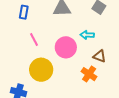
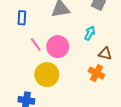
cyan arrow: (87, 35) -> (90, 33), turned 120
pink circle: (66, 47) -> (58, 47), moved

